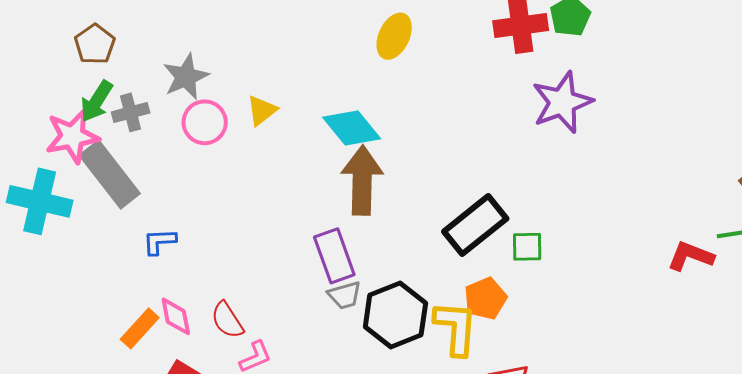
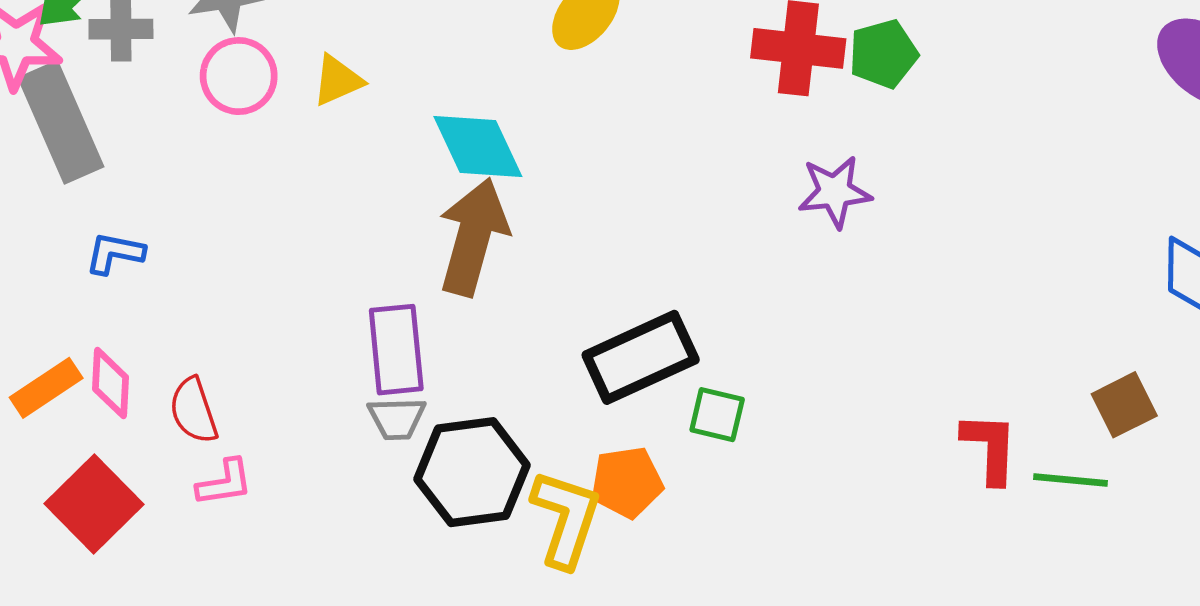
purple star: (562, 102) -> (835, 192), size x0.7
red L-shape: (691, 256) -> (990, 448), moved, turned 57

